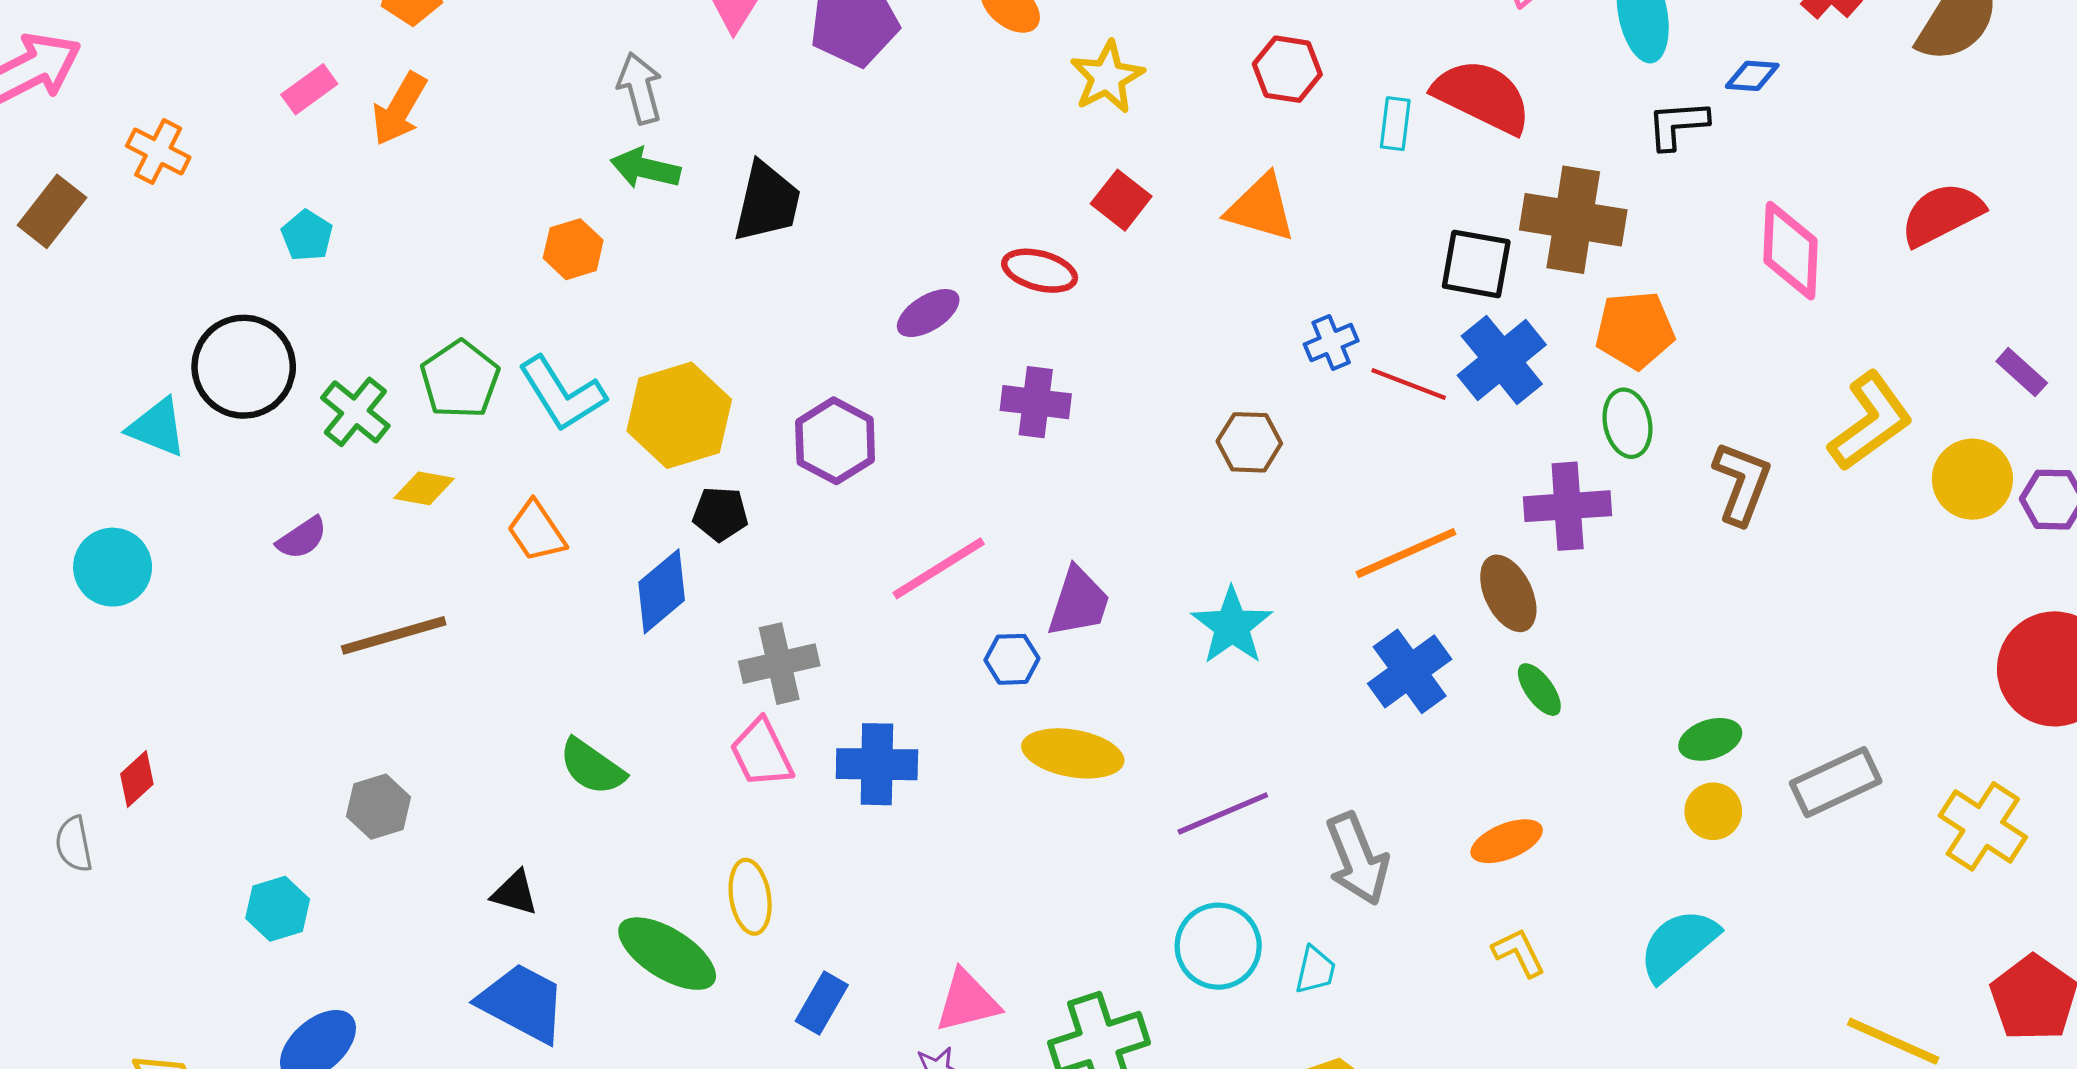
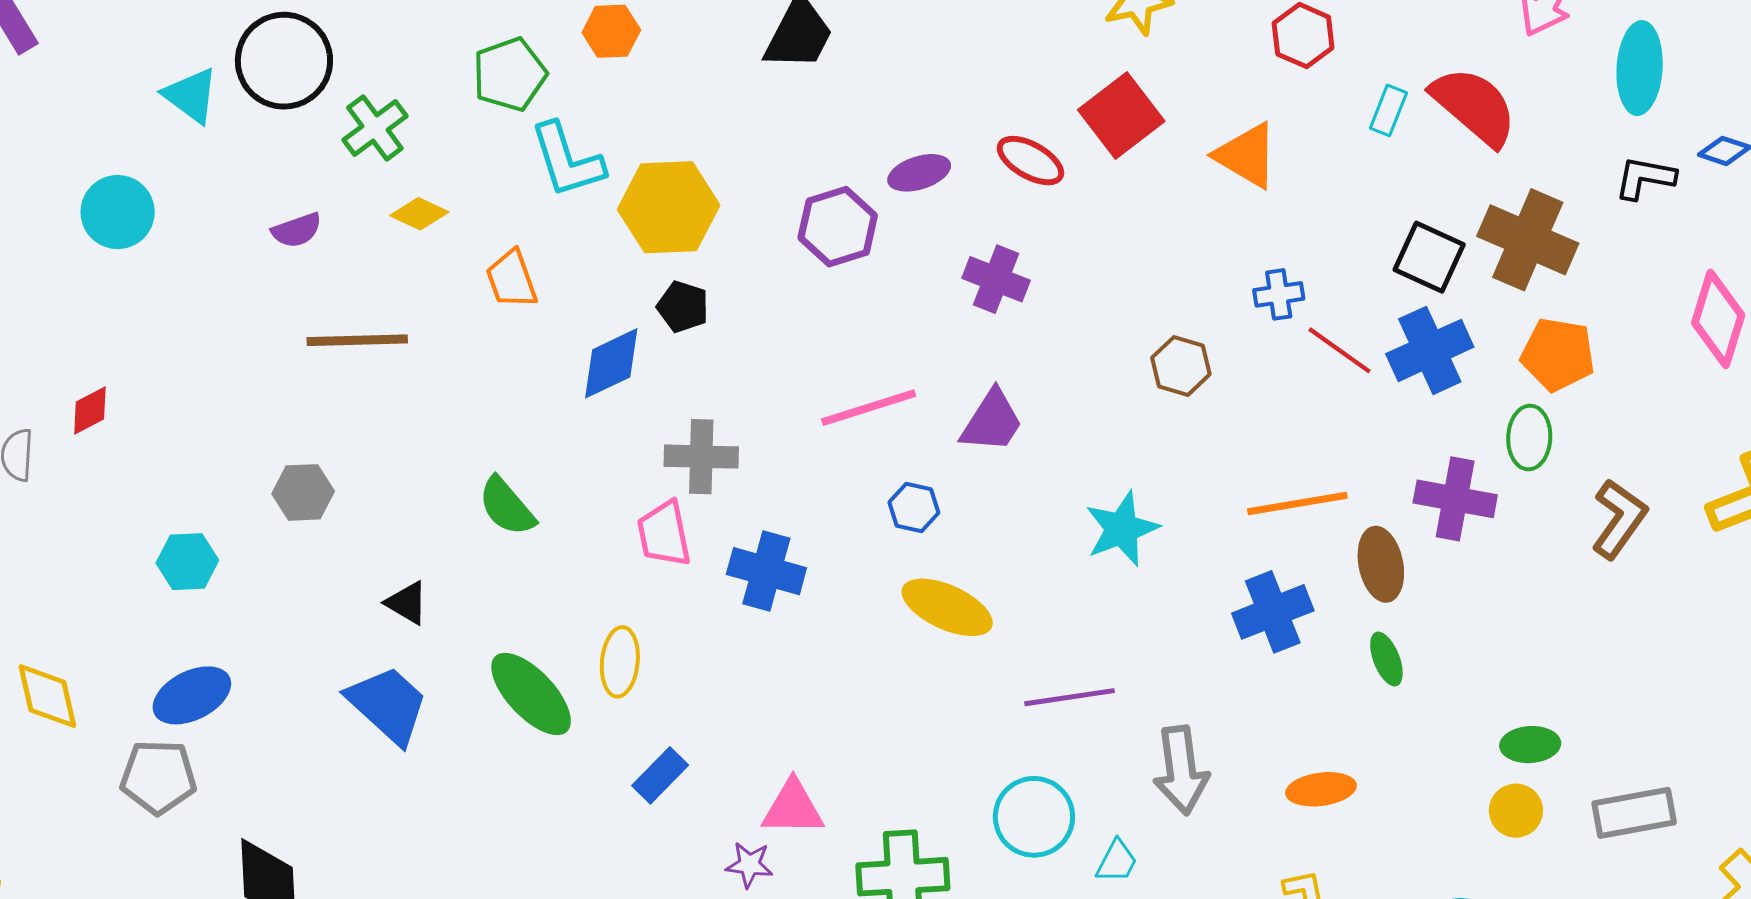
red square: (1121, 200) -> (1121, 116), size x1.5
green pentagon: (460, 379) -> (510, 74), moved
purple hexagon: (835, 441) -> (838, 227), moved
purple trapezoid: (1079, 602) -> (992, 421), moved

